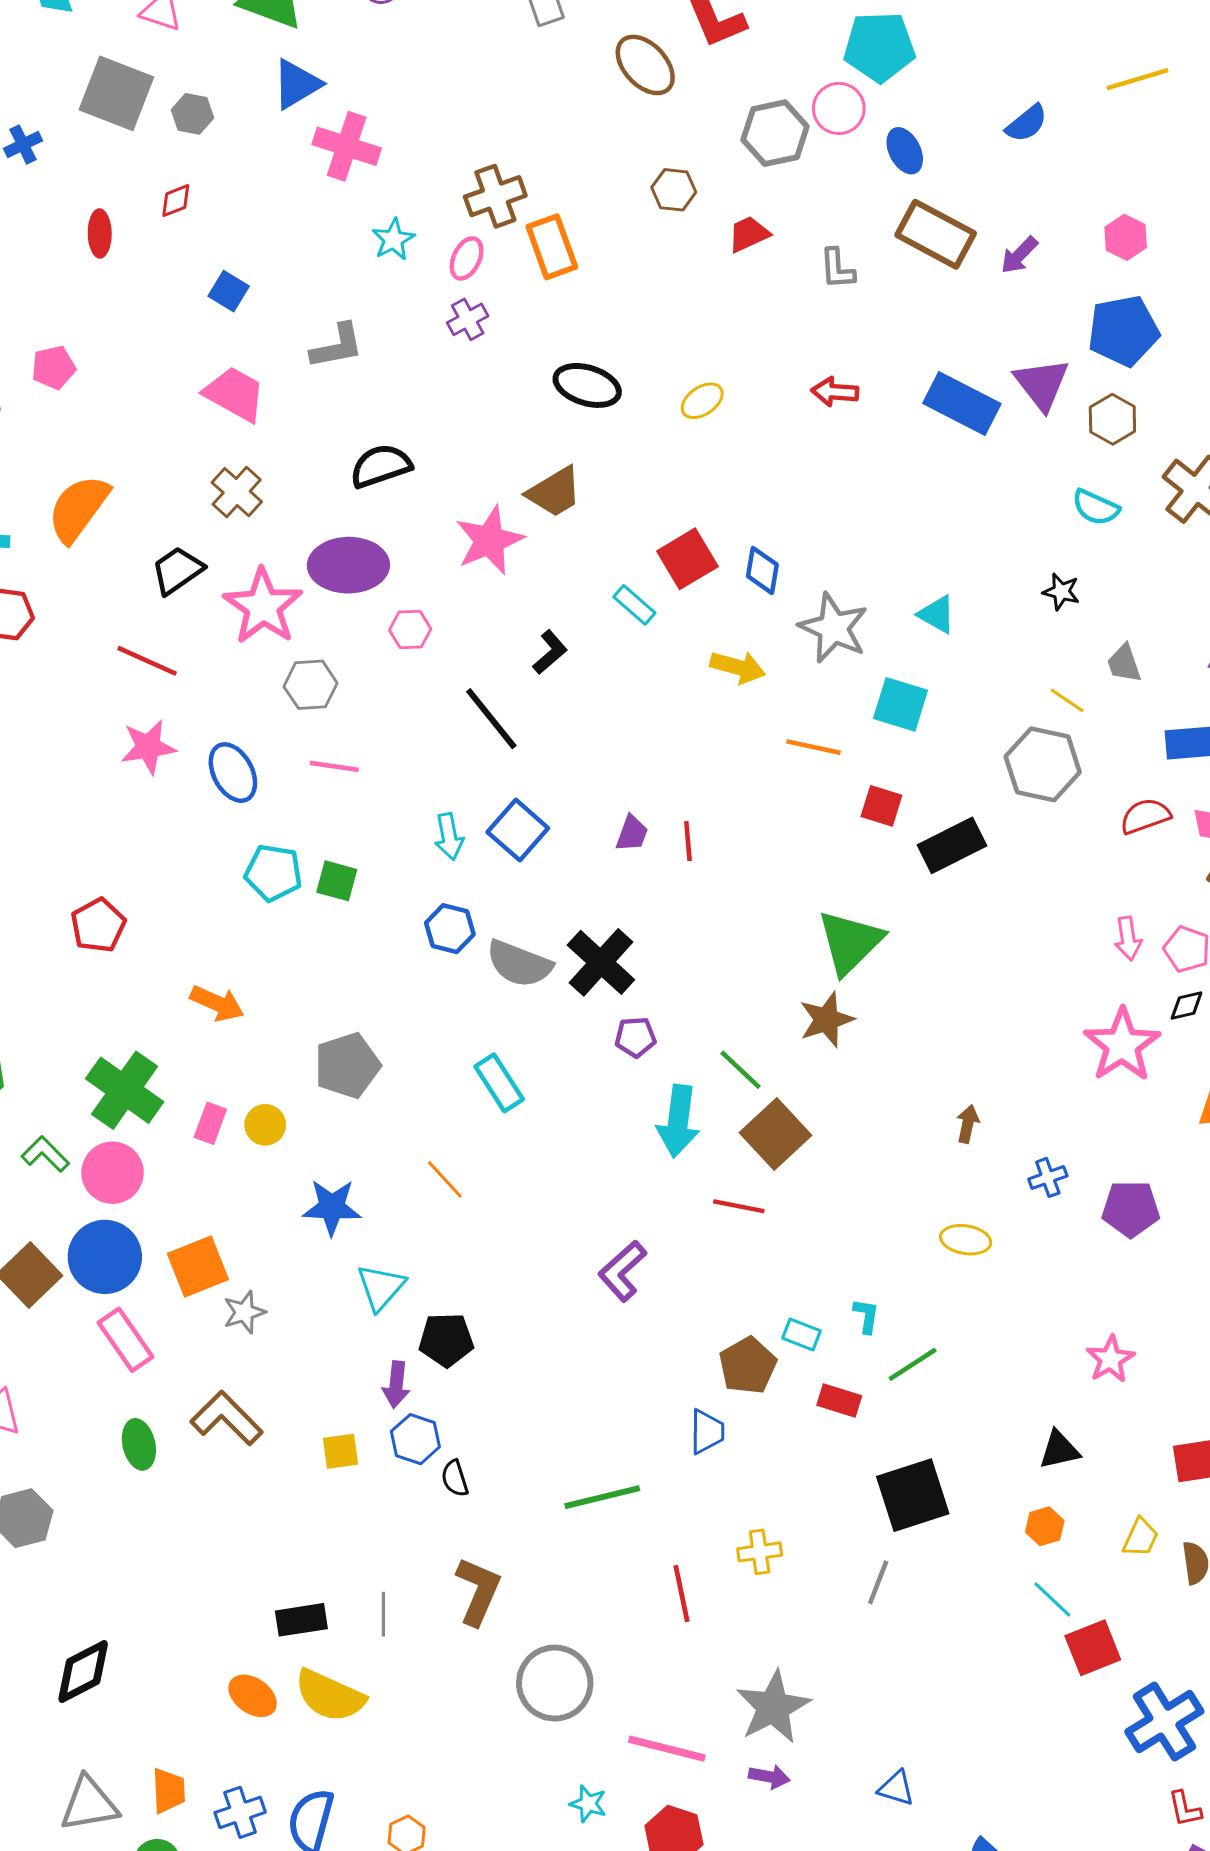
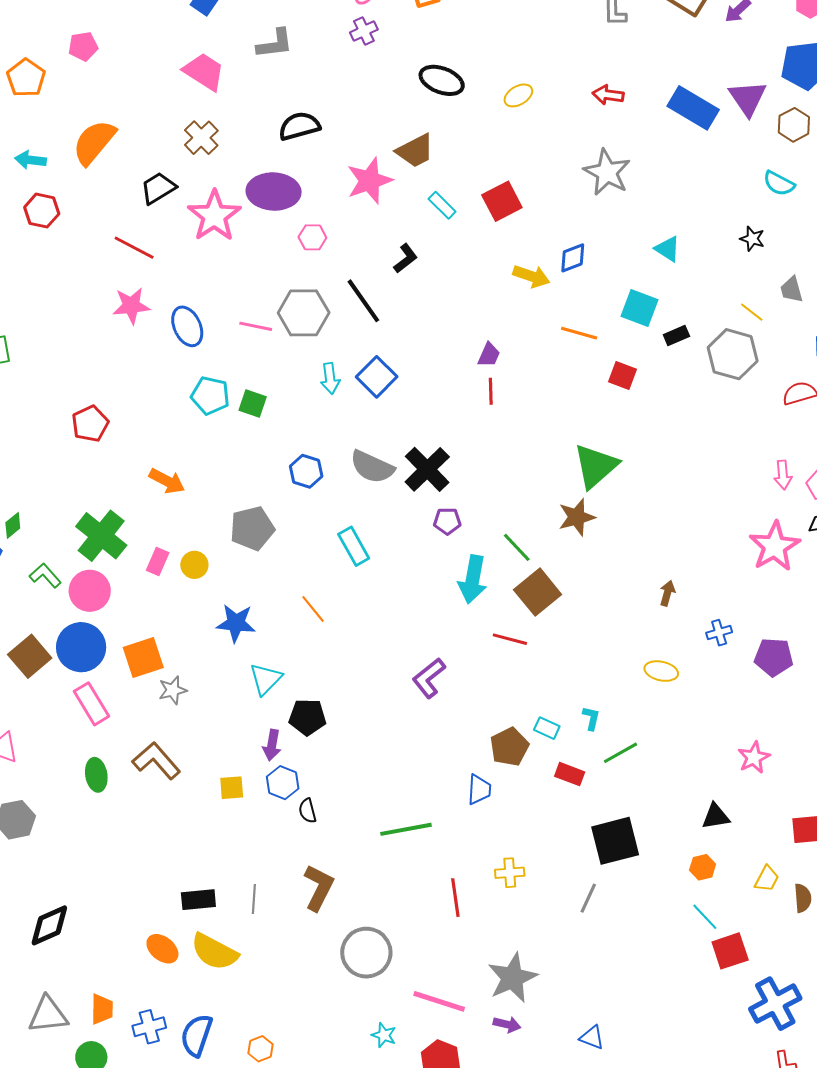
blue diamond: (762, 570) -> (573, 258), moved, turned 56
cyan rectangle: (634, 605) -> (442, 205), moved
gray star: (834, 628) -> (607, 172), moved
gray hexagon: (311, 685) -> (304, 313), moved, size x1.4
purple trapezoid: (632, 833) -> (489, 355), moved
black rectangle: (952, 845) -> (676, 336), moved, size x0.6
blue hexagon: (450, 929) -> (306, 471), moved

